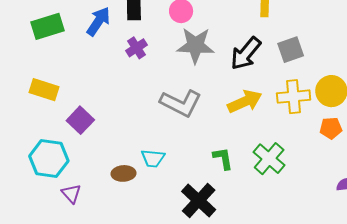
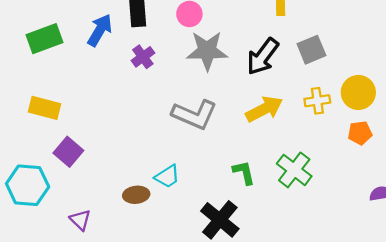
yellow cross: (294, 97) -> (317, 101), size x0.7
purple square: (80, 120) -> (68, 152), moved
cyan hexagon: (49, 158) -> (28, 185), moved
cyan trapezoid: (153, 158) -> (167, 176), turned -35

